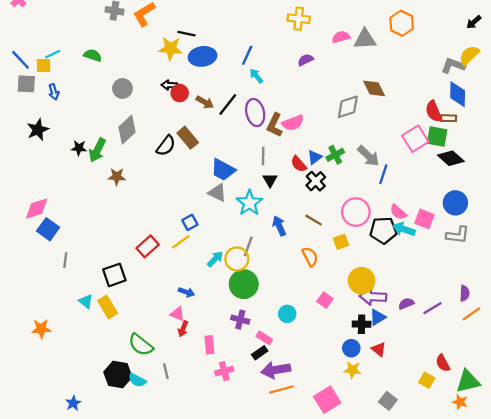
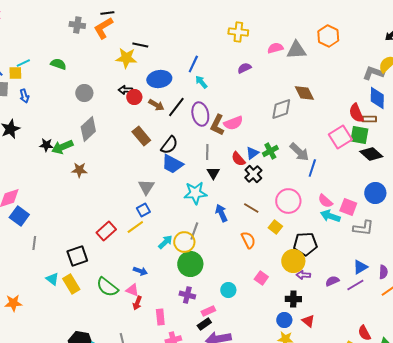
blue ellipse: (203, 56) -> (159, 79), moved
black semicircle: (166, 146) -> (169, 145), moved
green arrow: (97, 150) -> (62, 147), turned 40
gray triangle: (217, 193) -> (146, 187), moved, turned 36
cyan star: (249, 203) -> (195, 193), turned 30
black pentagon: (383, 230) -> (305, 244), moved
gray L-shape: (458, 235) -> (363, 228), moved
yellow square: (341, 242) -> (275, 227), turned -32
purple arrow: (373, 297) -> (303, 275), size x0.6
blue triangle: (378, 317) -> (360, 267), moved
pink rectangle: (264, 338) -> (208, 311), turned -56
green semicircle: (141, 345) -> (107, 287), moved

